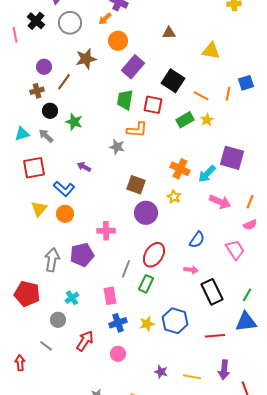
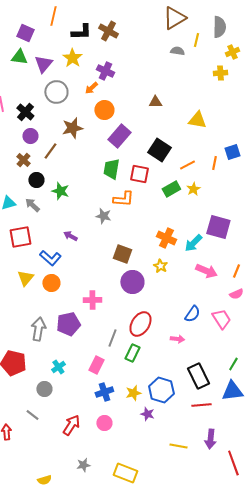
black cross: (36, 21) -> (25, 112), moved
brown cross: (37, 91) -> (23, 160), turned -32
orange line: (201, 96) -> (187, 165), turned -56
blue semicircle: (197, 240) -> (192, 314), moved
black rectangle: (212, 292) -> (198, 376), moved
pink rectangle: (110, 296) -> (96, 365), turned 36
red arrow: (85, 341) -> (71, 425), moved
purple star: (161, 372) -> (147, 414), moved

